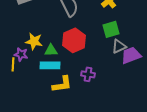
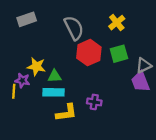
red hexagon: (74, 40) -> (89, 53), moved
gray triangle: (119, 46) -> (144, 65), moved
purple trapezoid: (131, 55) -> (140, 82), turned -90

